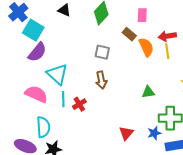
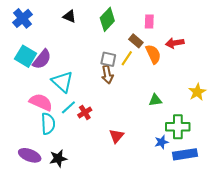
cyan square: (33, 30) -> (26, 56), moved
yellow line: (167, 51) -> (127, 58), moved, turned 42
brown arrow: (101, 80) -> (107, 75), moved
cyan line: (63, 99) -> (68, 107), turned 49
cyan semicircle: (43, 127) -> (48, 124), moved
red triangle: (126, 133) -> (117, 136), moved

